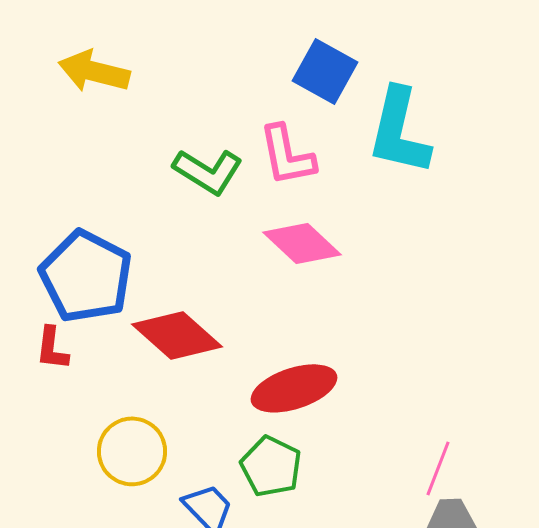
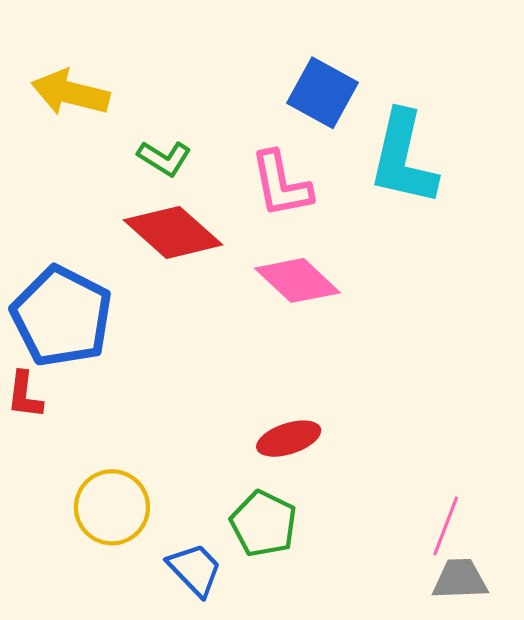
green L-shape: (208, 171) -> (164, 158), moved, size x0.7
red diamond: (177, 335) -> (173, 232), moved
red ellipse: (294, 388) -> (289, 439), size x0.7

